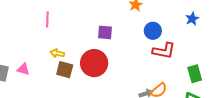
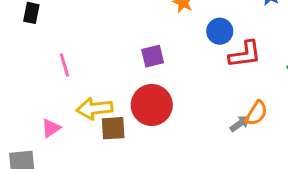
yellow arrow: (57, 53) -> (95, 109), size x1.6
pink triangle: (23, 69) -> (51, 128), moved, turned -32

